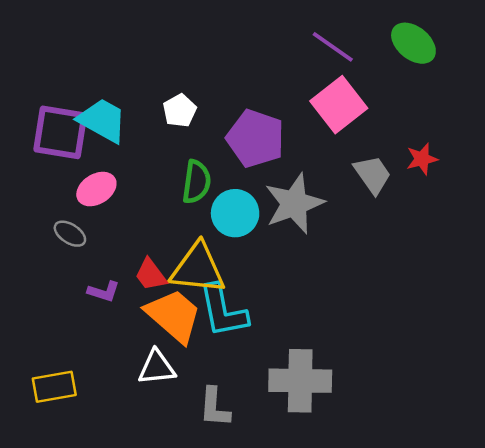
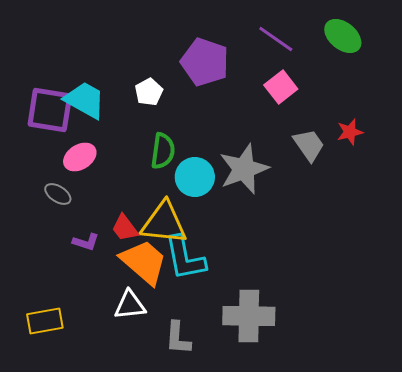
pink square: (339, 105) -> (281, 87), size x0.7
purple pentagon: (256, 138) -> (205, 62), moved

